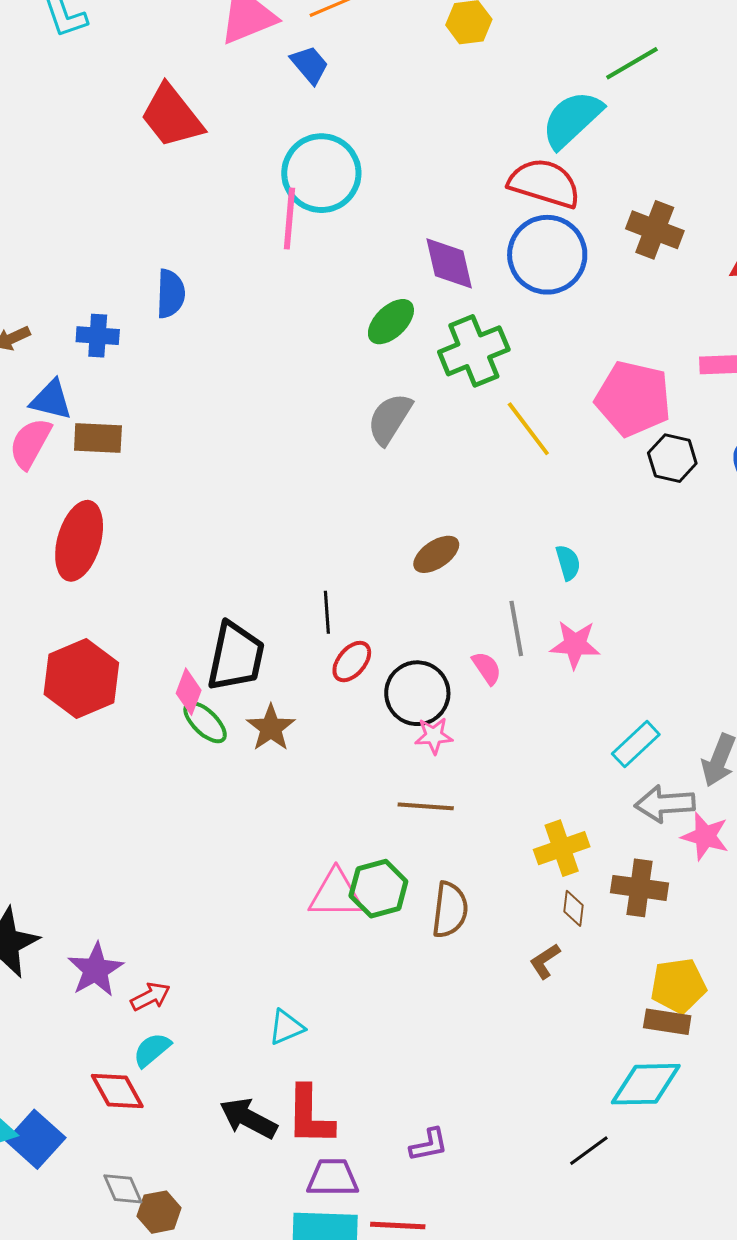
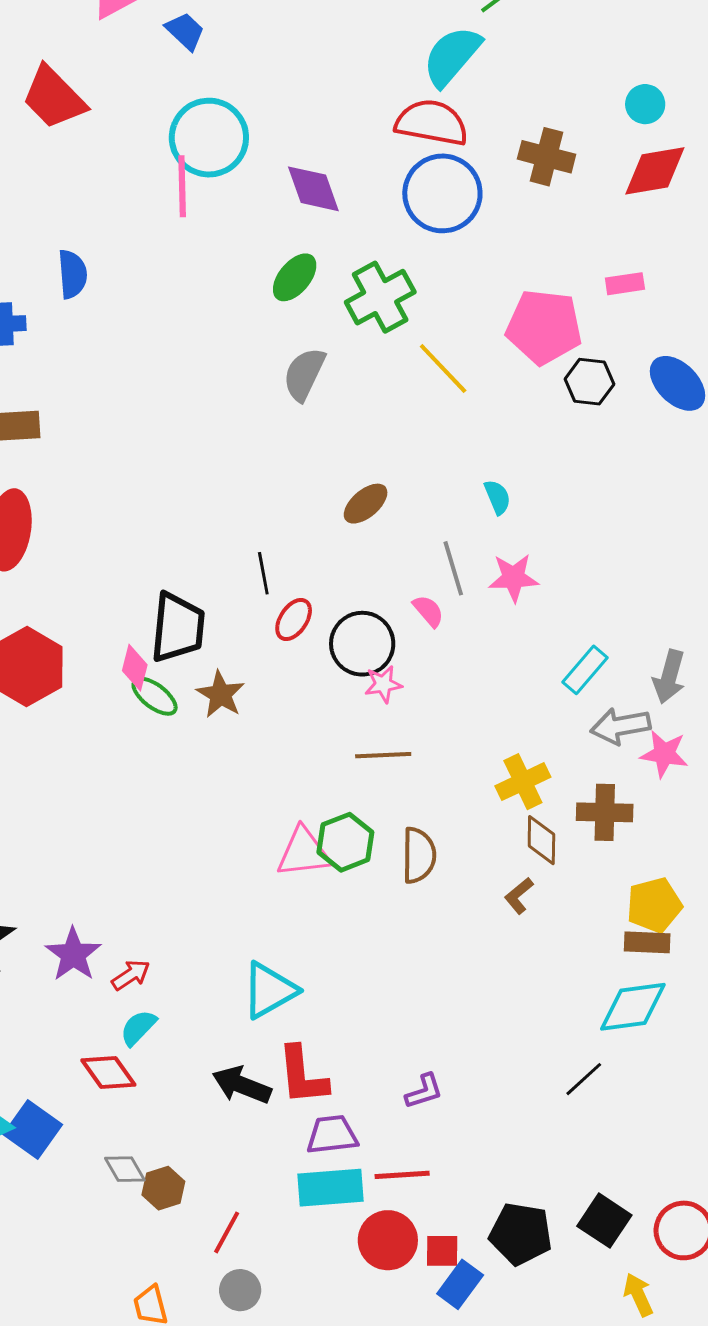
purple diamond: (449, 263) -> (313, 189), moved
brown diamond: (574, 908) -> (541, 840), size x1.4
cyan triangle: (286, 1027) -> (269, 990), size x1.6

